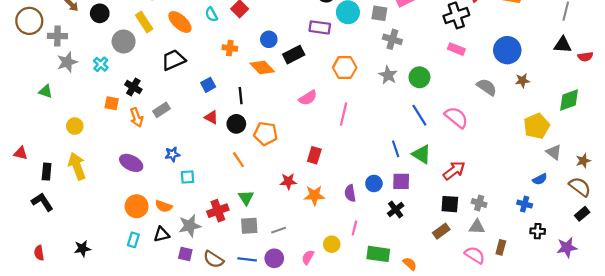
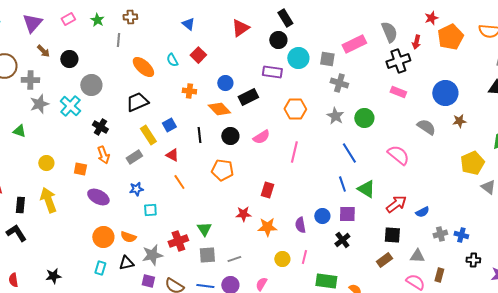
yellow rectangle: (144, 22) -> (148, 135), moved
cyan cross: (101, 64) -> (70, 106), size x1.5
orange square: (112, 103) -> (80, 169), moved
gray rectangle: (162, 110) -> (134, 157), moved
blue line: (419, 115) -> (349, 153), moved
black circle: (236, 124) -> (230, 136), moved
orange line: (238, 160) -> (179, 182), moved
blue semicircle: (540, 179) -> (422, 212), moved
gray cross: (479, 203) -> (440, 234), moved, turned -32
yellow circle: (332, 244) -> (282, 259), moved

